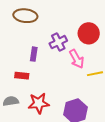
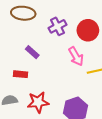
purple cross: (58, 42) -> (57, 26), moved
purple rectangle: (34, 54) -> (32, 52), turned -56

